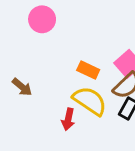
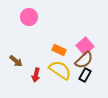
red arrow: (68, 119) -> (36, 75), moved

